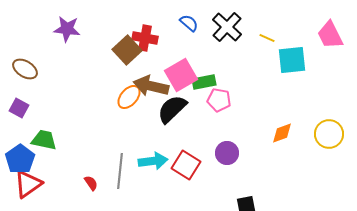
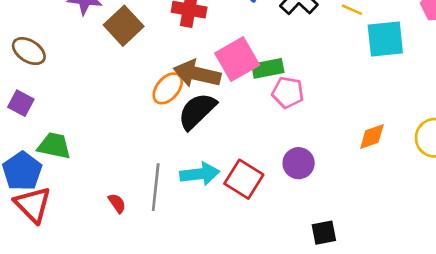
brown square: (127, 50) -> (124, 26), moved
black semicircle: (172, 109) -> (197, 111), moved
red triangle: (28, 184) -> (33, 205), turned -40

